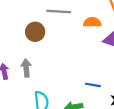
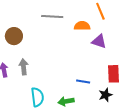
brown circle: (35, 32) -> (14, 36), moved

